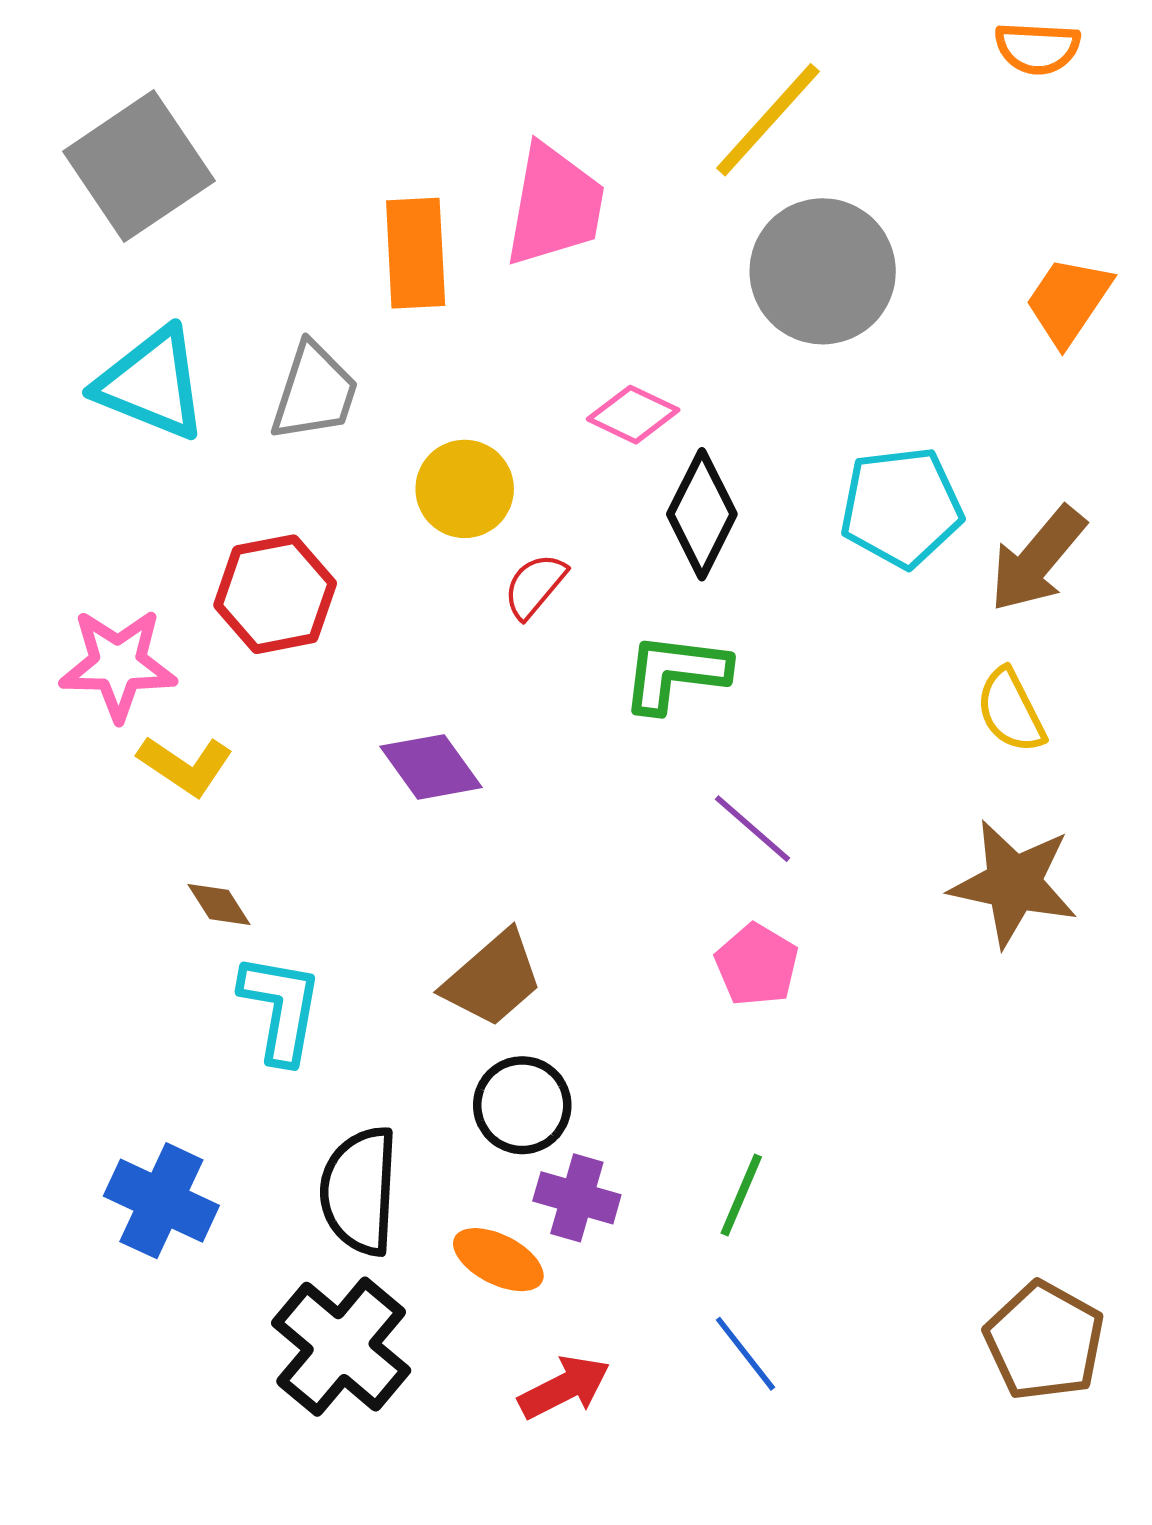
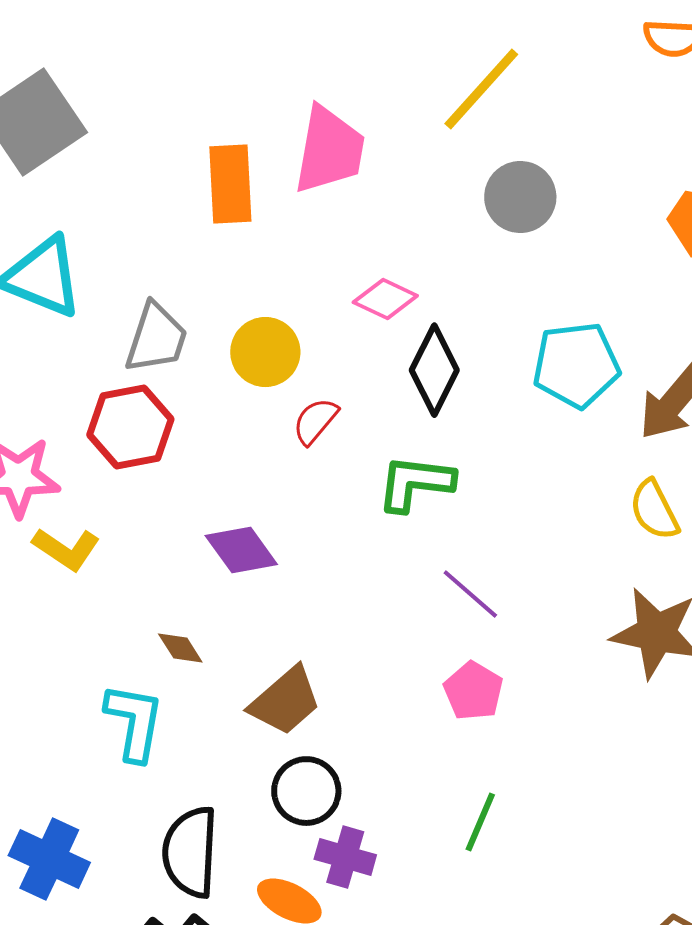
gray circle: (823, 271) -> (520, 197), size x0.7
gray trapezoid: (314, 392) -> (156, 338), moved
brown diamond: (219, 904) -> (180, 648), moved
green line: (741, 1195) -> (480, 822), moved

